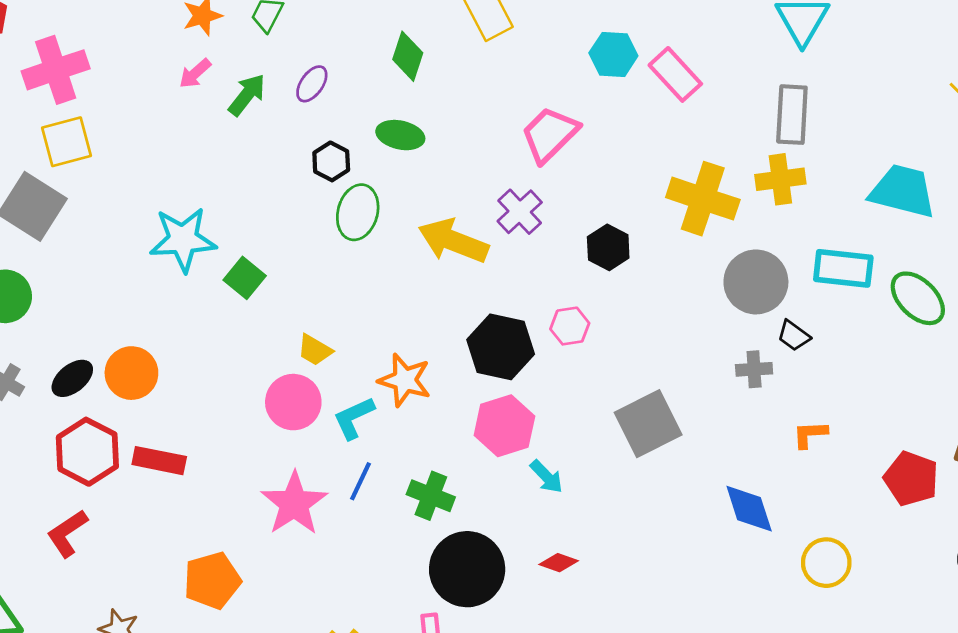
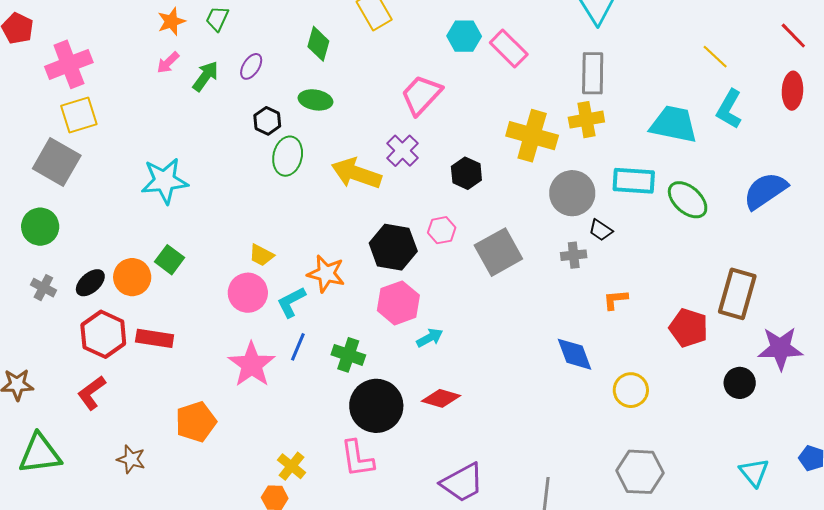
green square: (245, 278) -> (170, 260), moved
gray square: (648, 424) -> (498, 252), moved
cyan arrow: (546, 477) -> (430, 338), turned -72
red diamond: (559, 563) -> (441, 398), size x1.4

